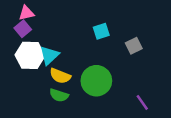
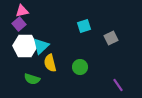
yellow semicircle: (60, 76) -> (50, 63), turned 54
green circle: (96, 81) -> (80, 67), size x0.6
green semicircle: (59, 95) -> (32, 79), moved

